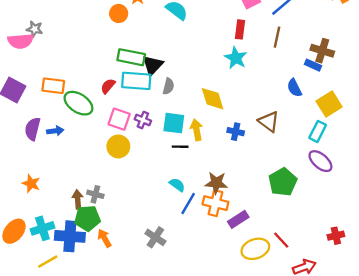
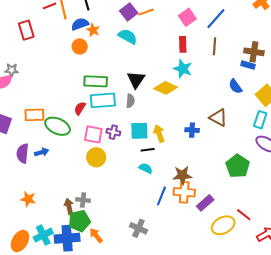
black triangle: (153, 65) -> (136, 80), moved
yellow diamond: (213, 99) -> (166, 88), moved, turned -40
cyan semicircle: (177, 185) -> (146, 168), moved

